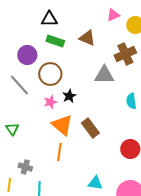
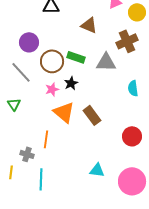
green rectangle: (55, 41) -> (76, 57), moved
green triangle: (12, 129) -> (14, 104), moved
orange line: (59, 152) -> (46, 139), moved

